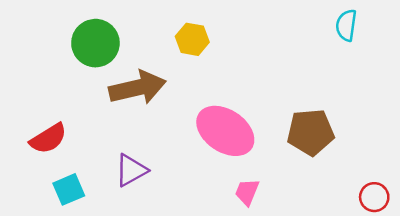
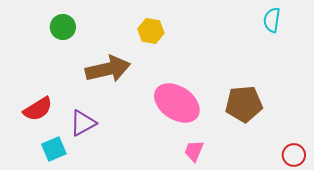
green circle: (95, 43) -> (63, 27), moved, size x0.7
purple triangle: (131, 170) -> (83, 123), moved

